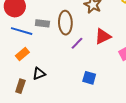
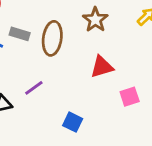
purple line: (77, 43) -> (34, 88), moved

